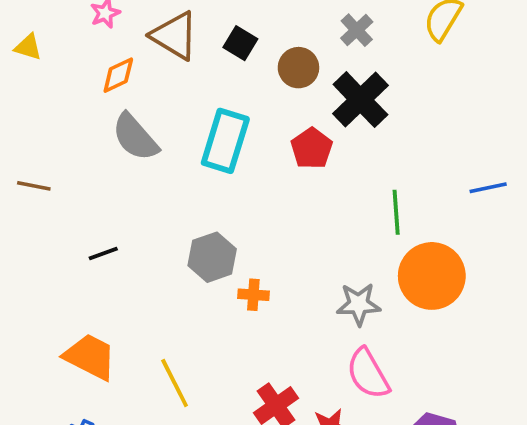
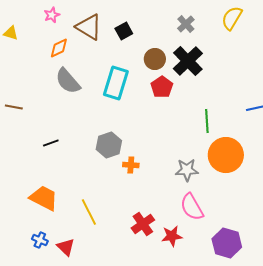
black square: (240, 43) -> (124, 31), turned 30
brown circle: (298, 68) -> (155, 59), moved

